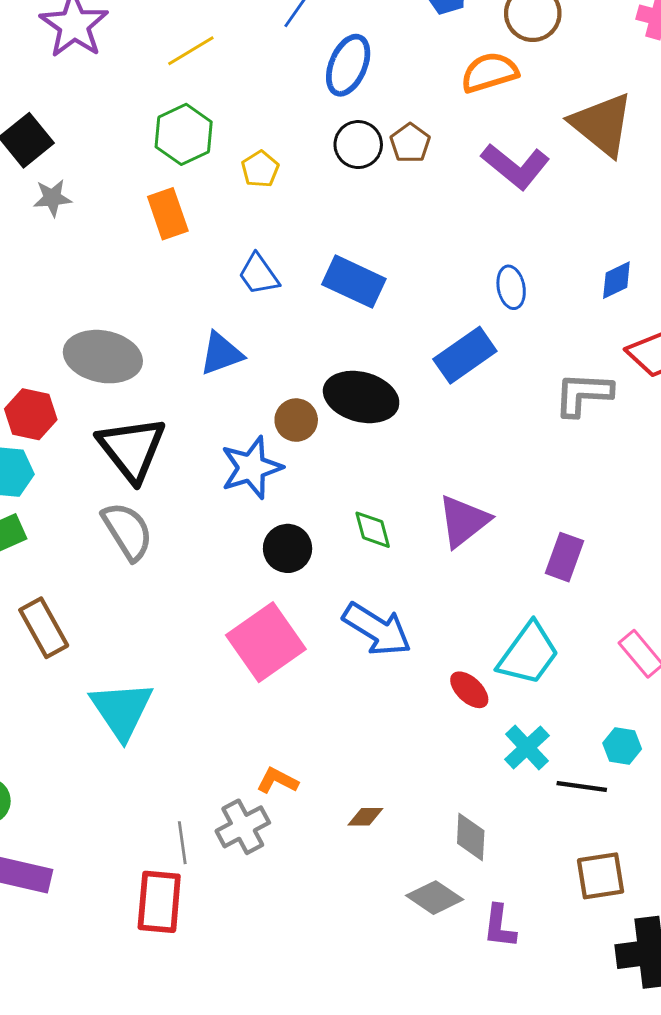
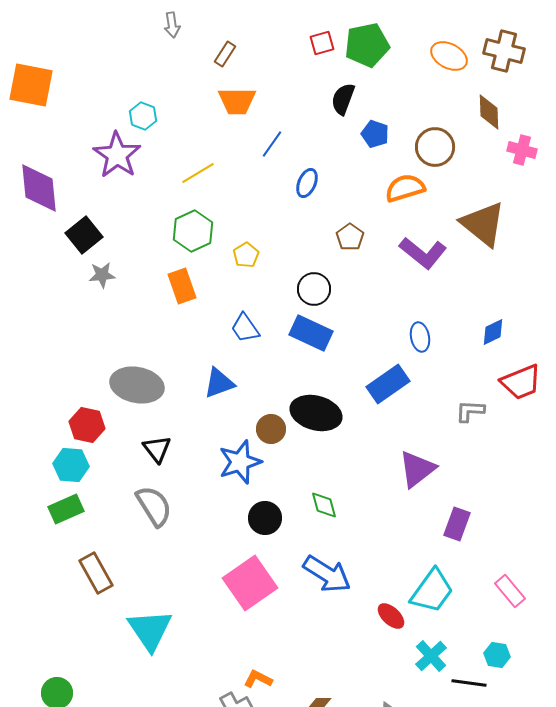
blue ellipse: (348, 65) -> (307, 183), size x0.7
black circle: (358, 145) -> (314, 289), moved
gray L-shape: (583, 394) -> (470, 411), size x0.7
black triangle: (132, 449) -> (157, 449), size x0.6
purple triangle: (463, 521) -> (417, 469), moved

